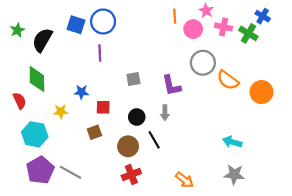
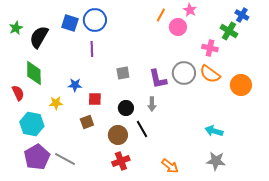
orange line: (175, 16) -> (161, 15), turned 32
pink cross: (224, 27) -> (210, 48), moved
gray circle: (203, 63) -> (184, 73), moved

